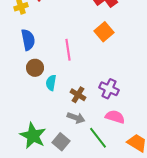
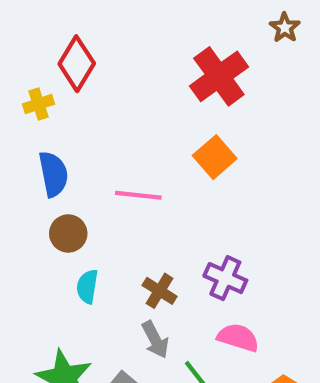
pink line: (68, 50) -> (138, 195), turned -75
cyan semicircle: (51, 83) -> (87, 287), moved
gray arrow: (76, 118) -> (155, 340), turned 42

